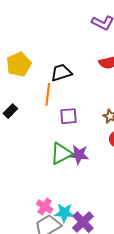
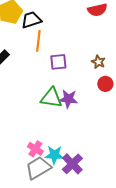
black trapezoid: (61, 73) -> (31, 20), moved
green triangle: (61, 154) -> (51, 98), turned 35

